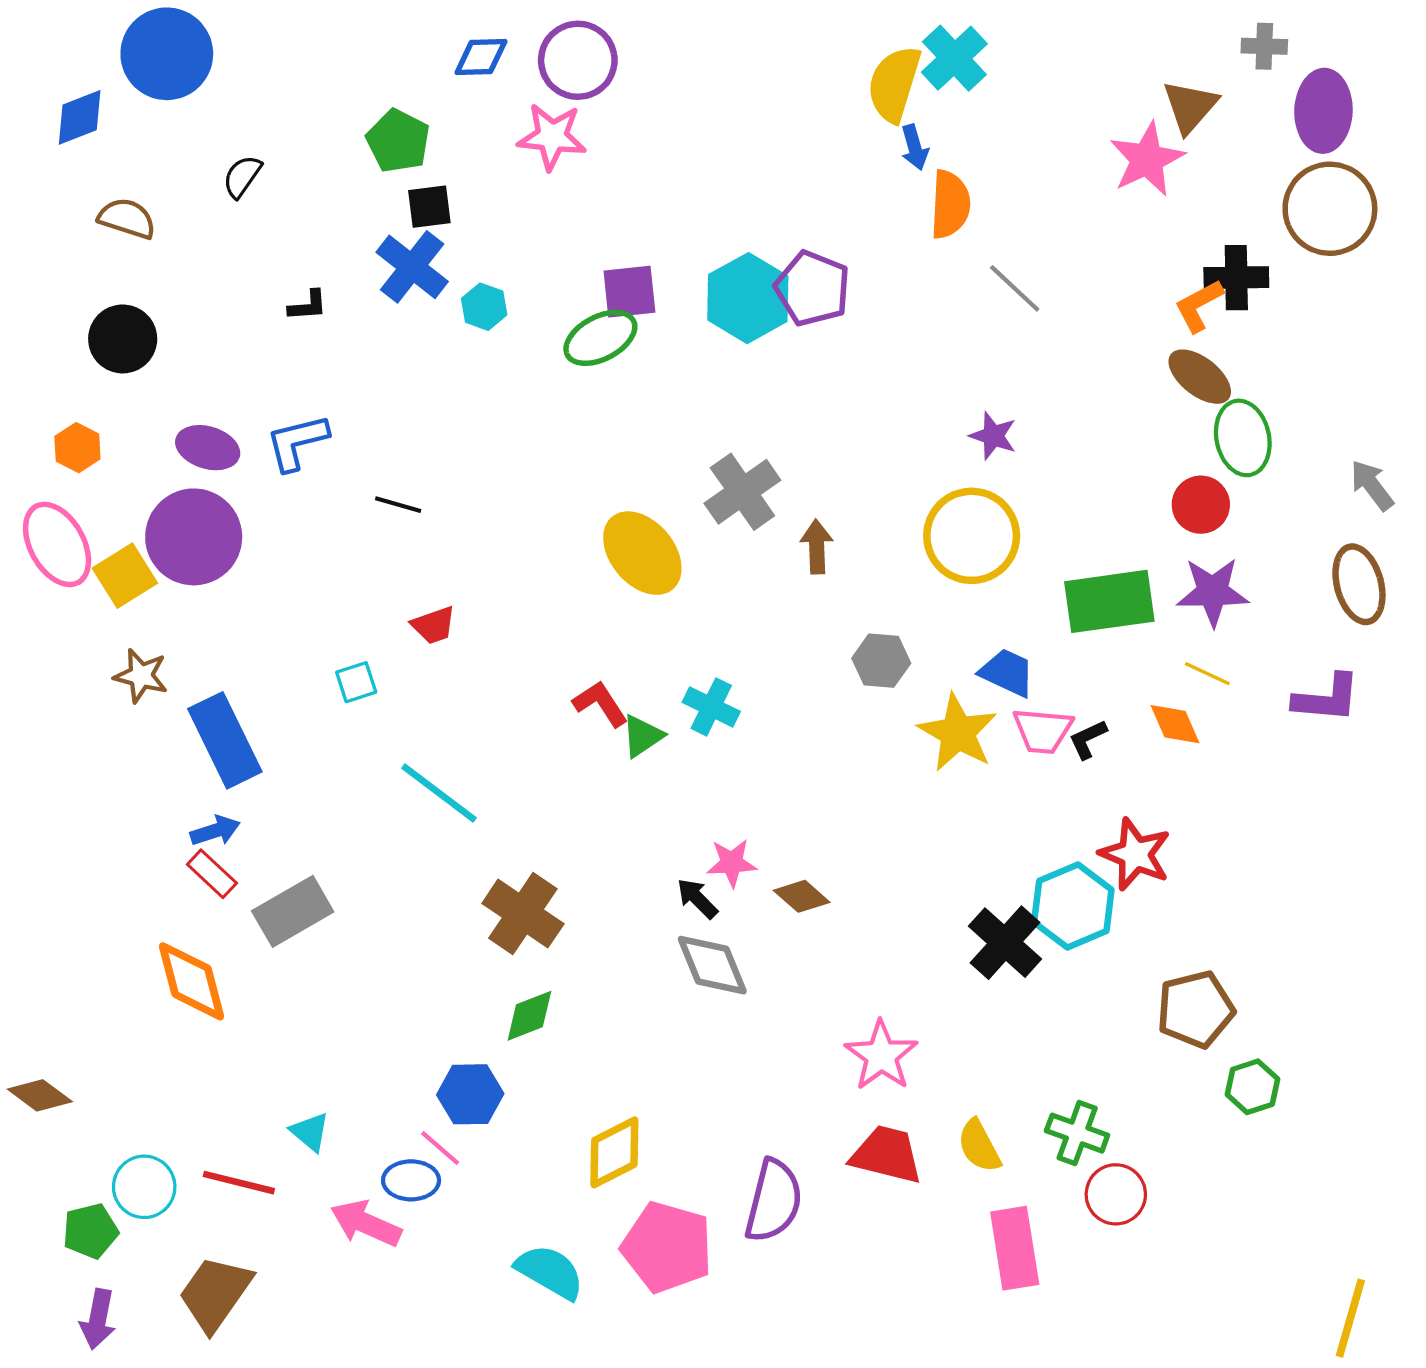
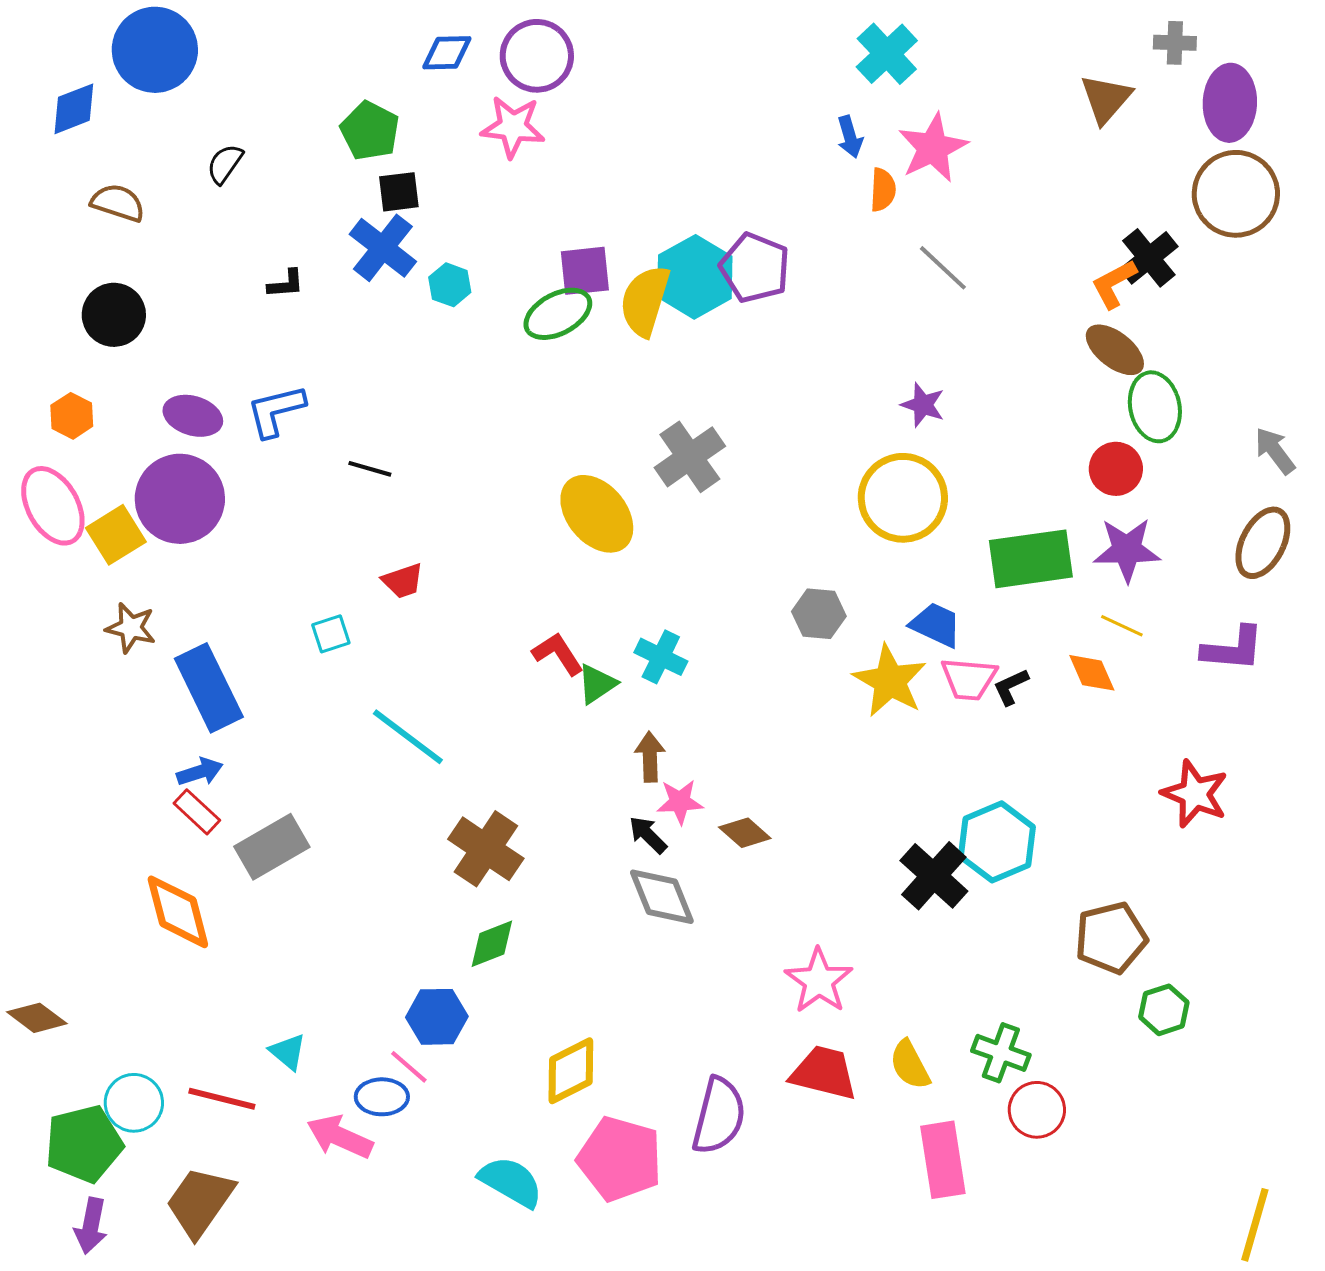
yellow semicircle: (894, 84) -> (645, 301), moved
pink star: (1147, 159) -> (933, 148), moved
orange semicircle: (950, 204) -> (883, 190), size x0.7
black cross: (1236, 278) -> (1149, 258), turned -38
brown arrow: (817, 547) -> (650, 757), moved
brown ellipse: (1359, 584) -> (1263, 543), turned 42
red star: (1135, 854) -> (1195, 794), moved
green pentagon: (90, 1231) -> (84, 1144), size x1.5

